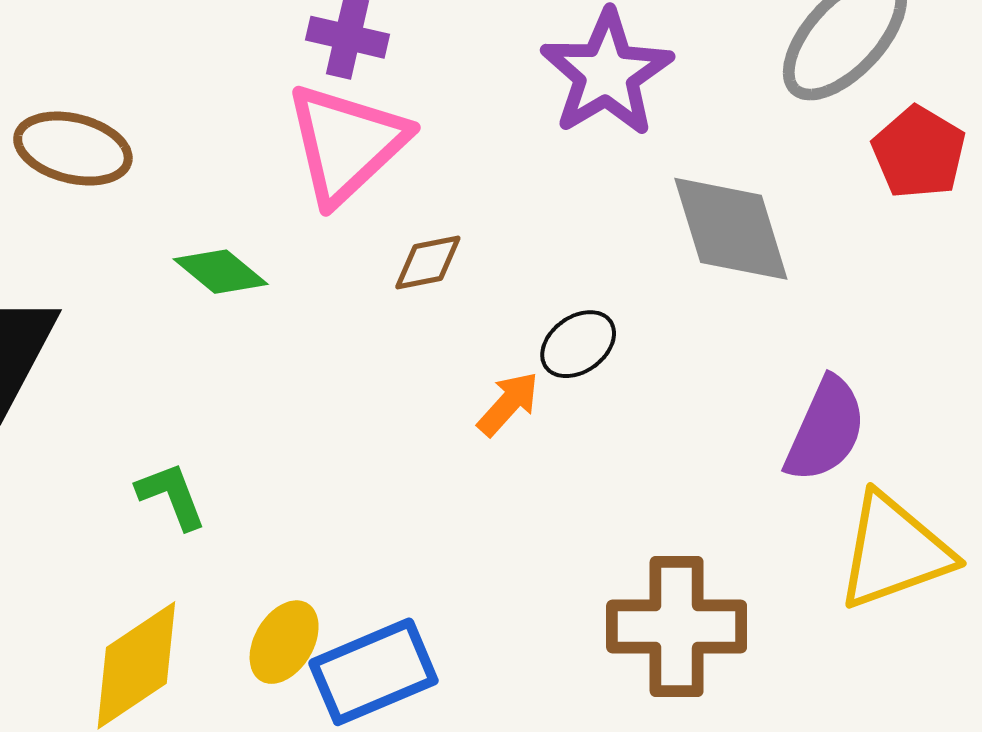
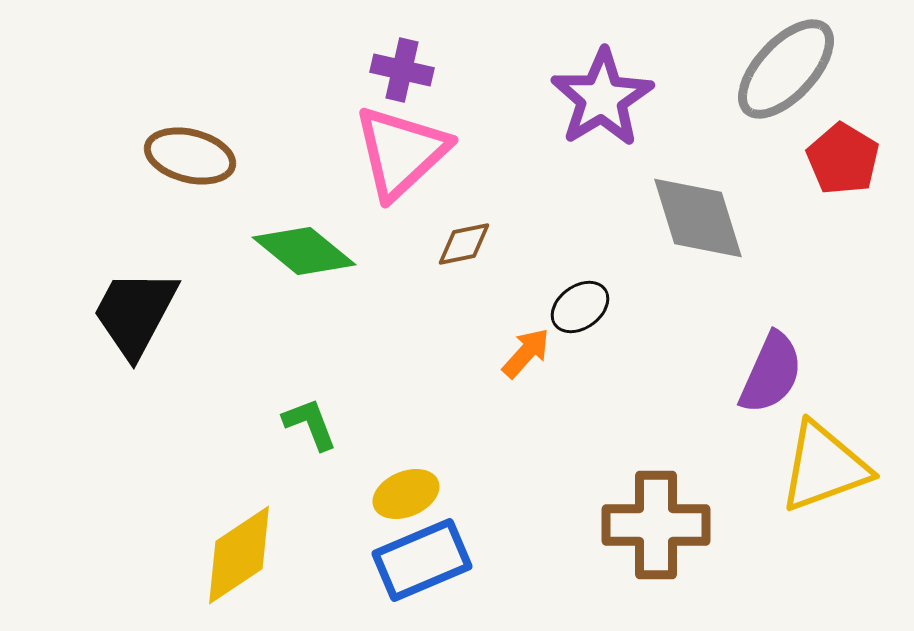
green diamond: (221, 272) -> (304, 251), size x1.4
green L-shape: (171, 496) -> (310, 424), moved
yellow ellipse: (284, 642) -> (406, 494), moved, turned 36

